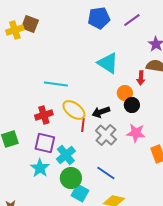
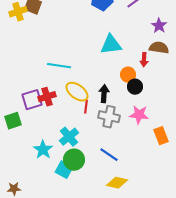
cyan triangle: (108, 63) -> (111, 45), turned -40
black arrow: (101, 112) -> (104, 94), turned 114
gray cross: (106, 135) -> (109, 117), turned -30
purple square: (45, 143) -> (32, 100), moved, turned -30
cyan square: (80, 193) -> (64, 170), moved

